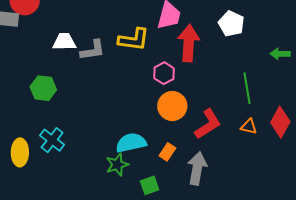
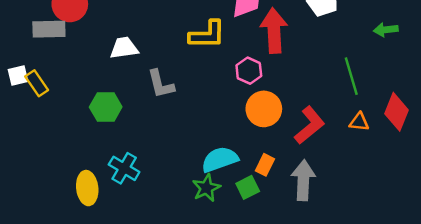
gray L-shape: (93, 50) -> (161, 84), moved, turned 92
green square: (150, 185) -> (248, 187), moved

